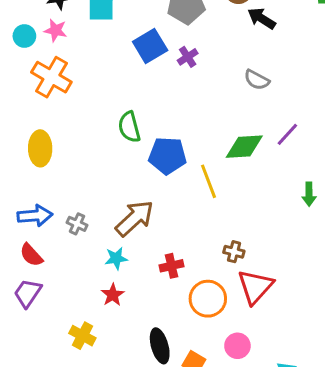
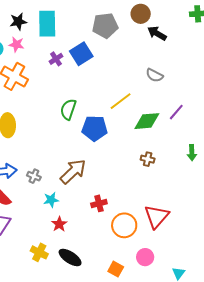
purple cross: (188, 57) -> (56, 59), moved
green semicircle: (129, 127) -> (68, 109), turned 35
yellow line: (209, 181) -> (121, 101), moved, turned 75
brown cross: (234, 252) -> (148, 159), moved
cyan star: (116, 258) -> (51, 200), moved
black ellipse: (160, 346) -> (70, 257), moved, turned -40

